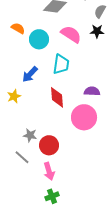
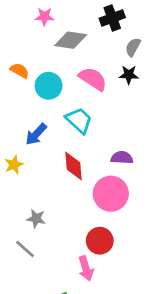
cyan trapezoid: (61, 64) -> (79, 120), turned -55
red circle: (49, 145) -> (100, 241), moved
pink arrow: (49, 171) -> (86, 268), moved

